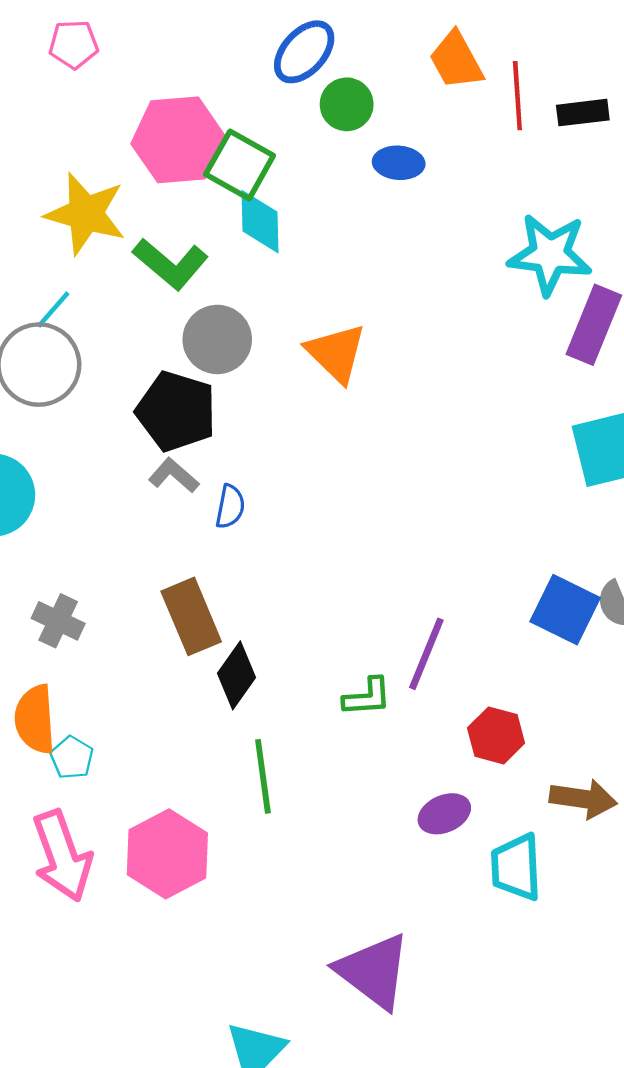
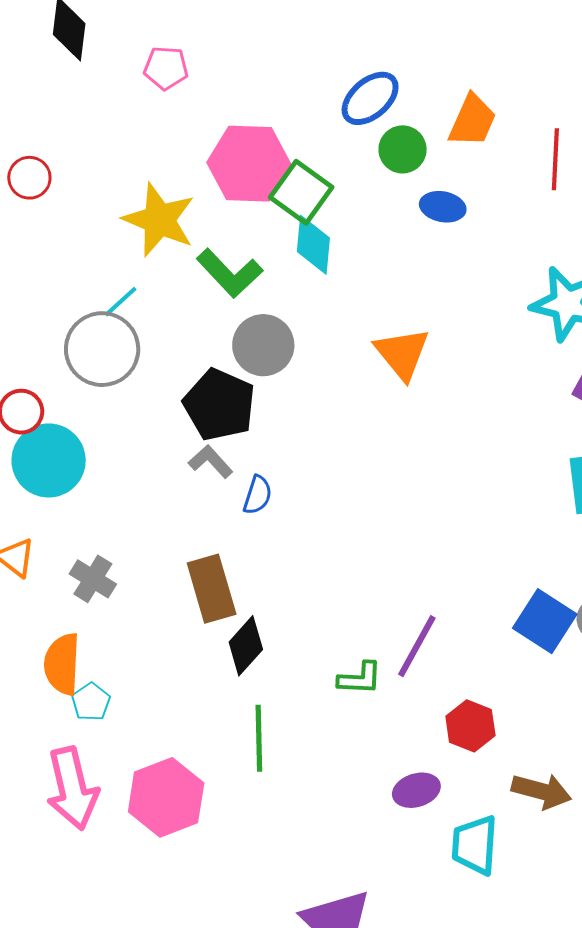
orange trapezoid: (456, 60) -> (472, 121), moved, turned -134
orange triangle: (336, 353) -> (402, 354), moved

